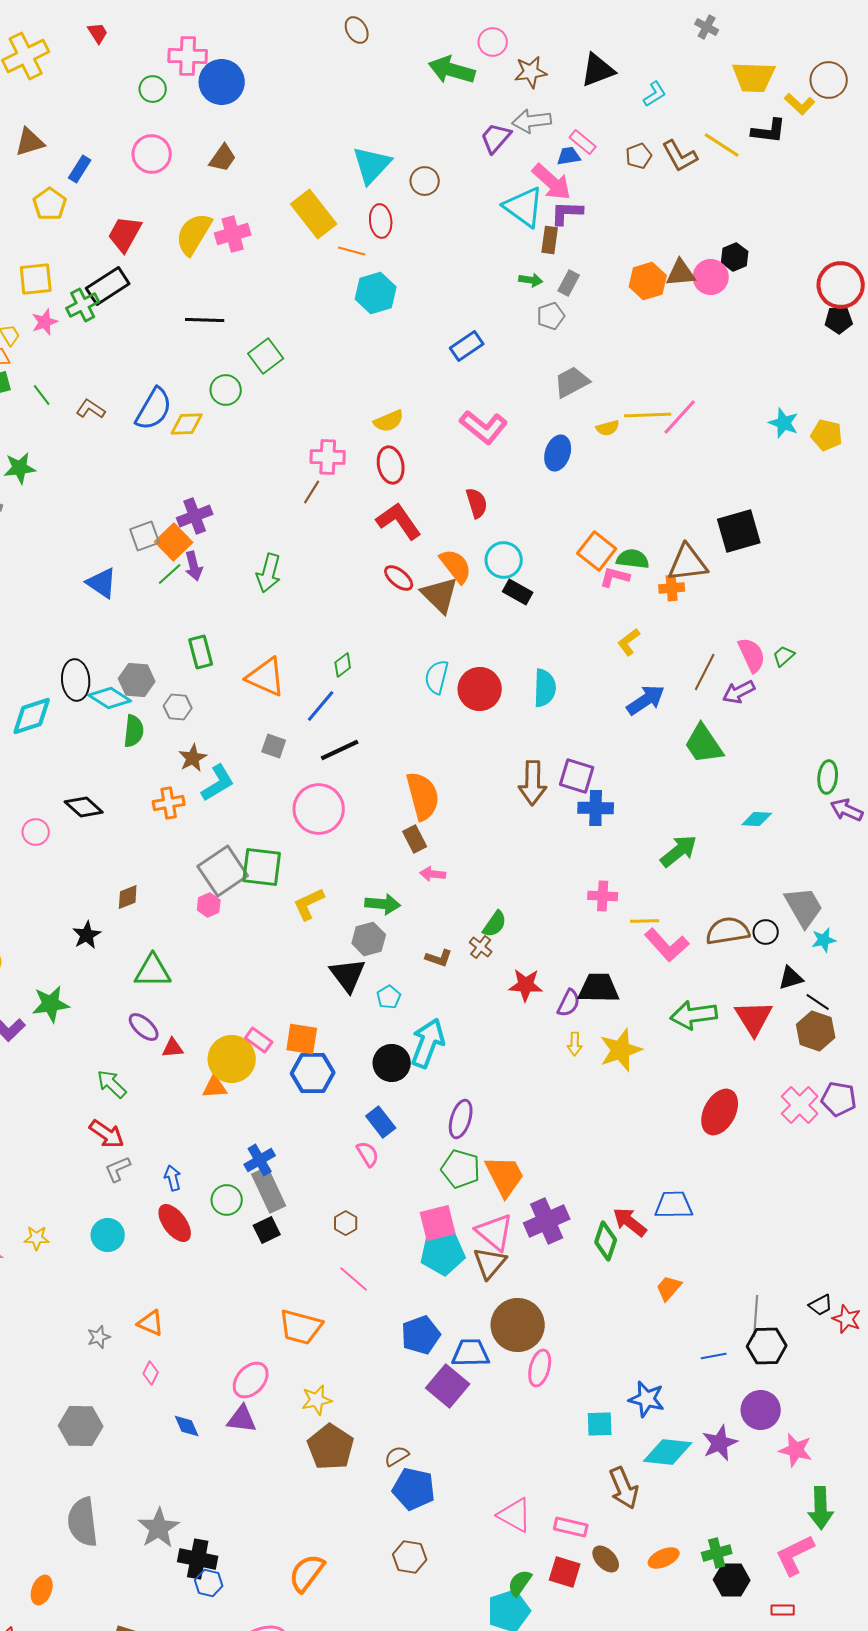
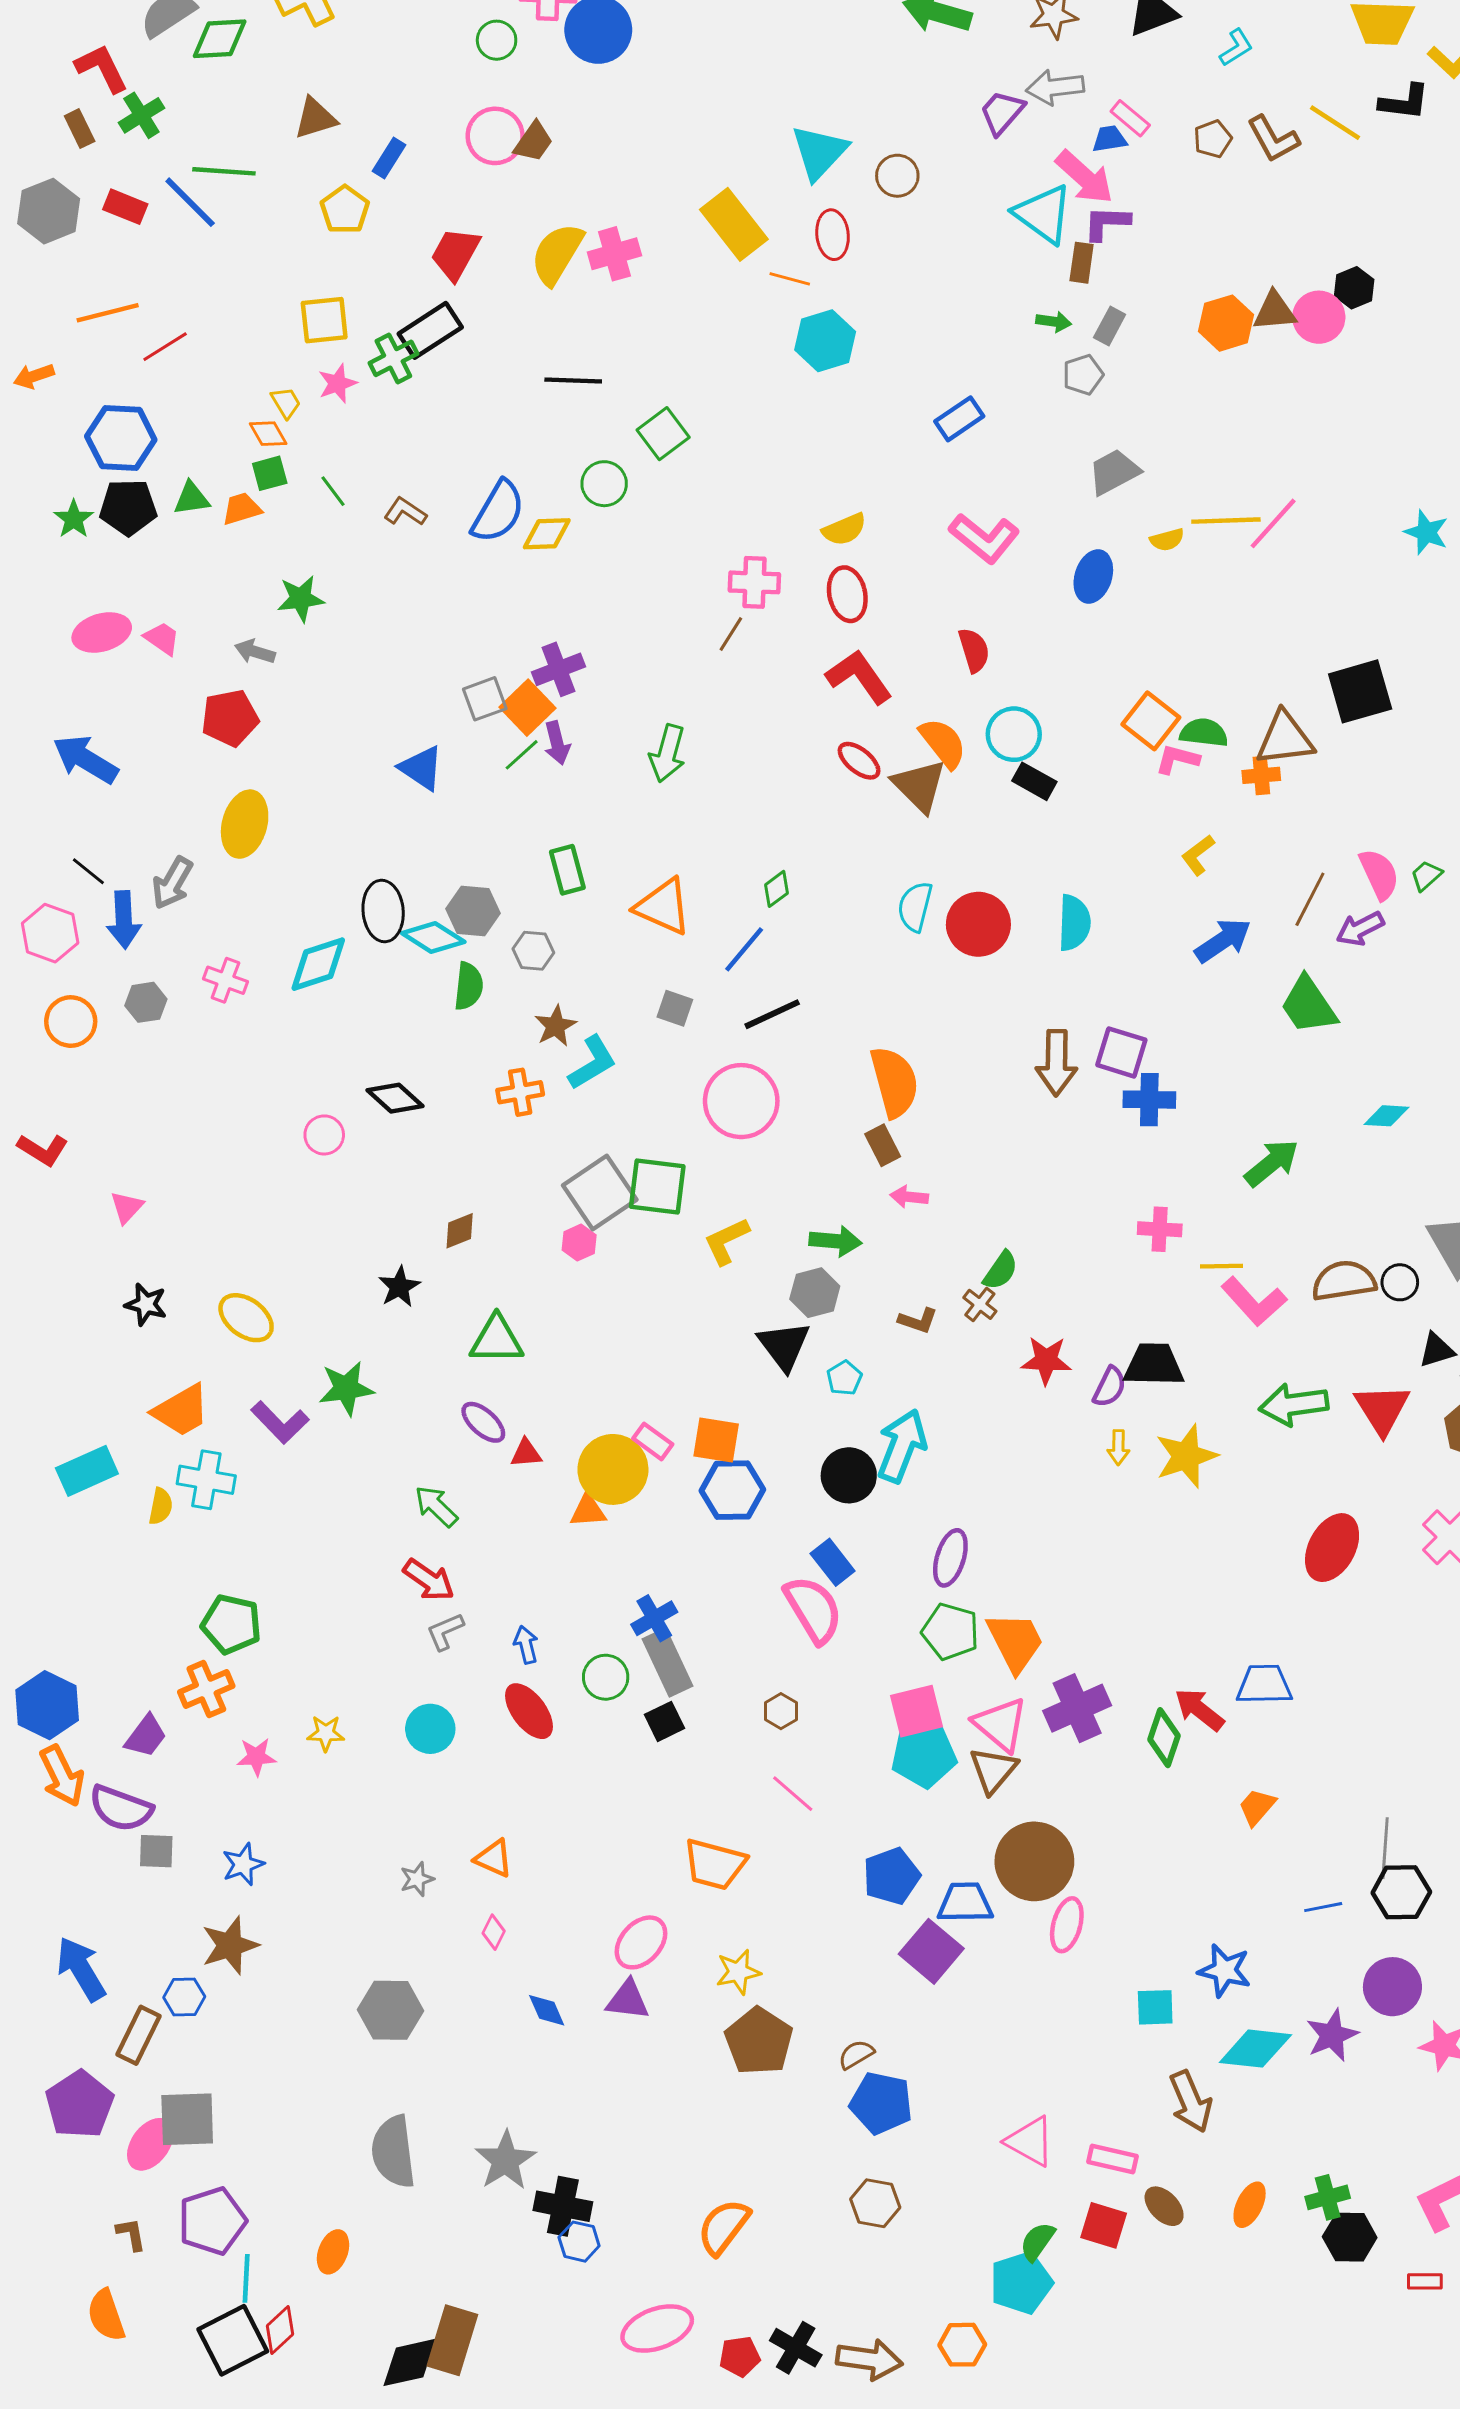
brown trapezoid: (223, 158) -> (533, 142), moved
pink semicircle: (368, 1154) -> (813, 1609), size x1.8
orange ellipse: (664, 1558) -> (1250, 2205), turned -40

